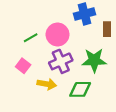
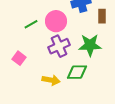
pink square: (23, 66) -> (19, 58), moved
yellow arrow: (47, 84) -> (51, 80), moved

